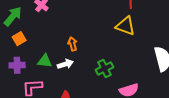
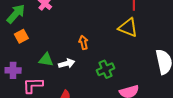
orange arrow: (73, 44) -> (83, 42), moved
purple cross: (17, 65) -> (13, 70), moved

